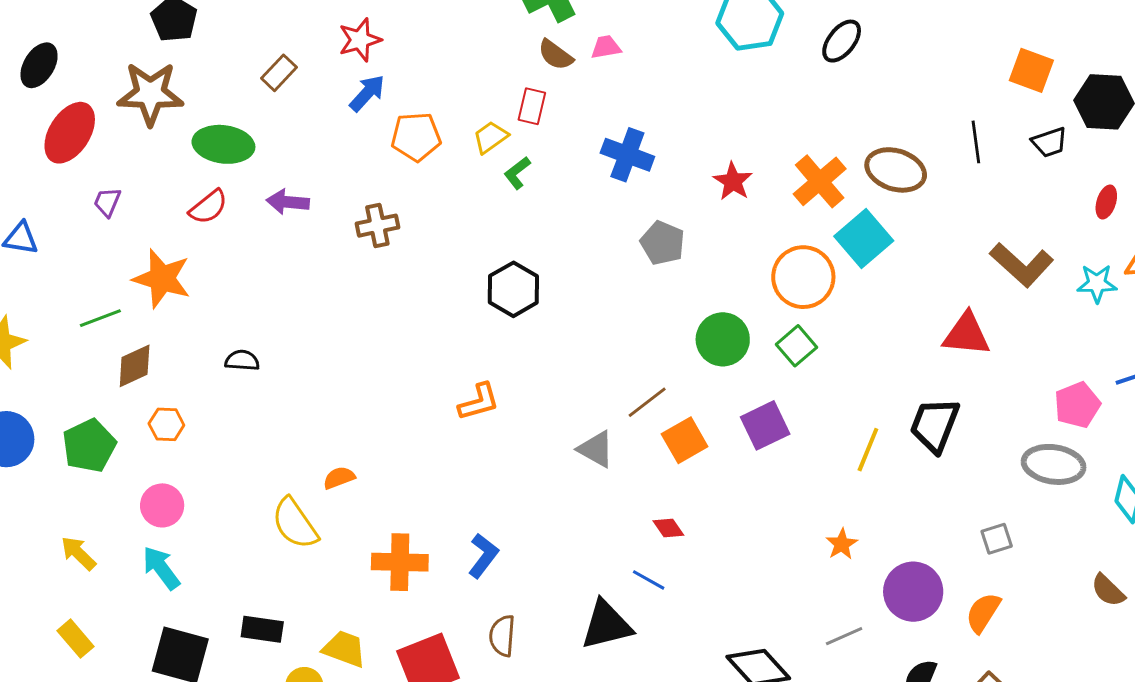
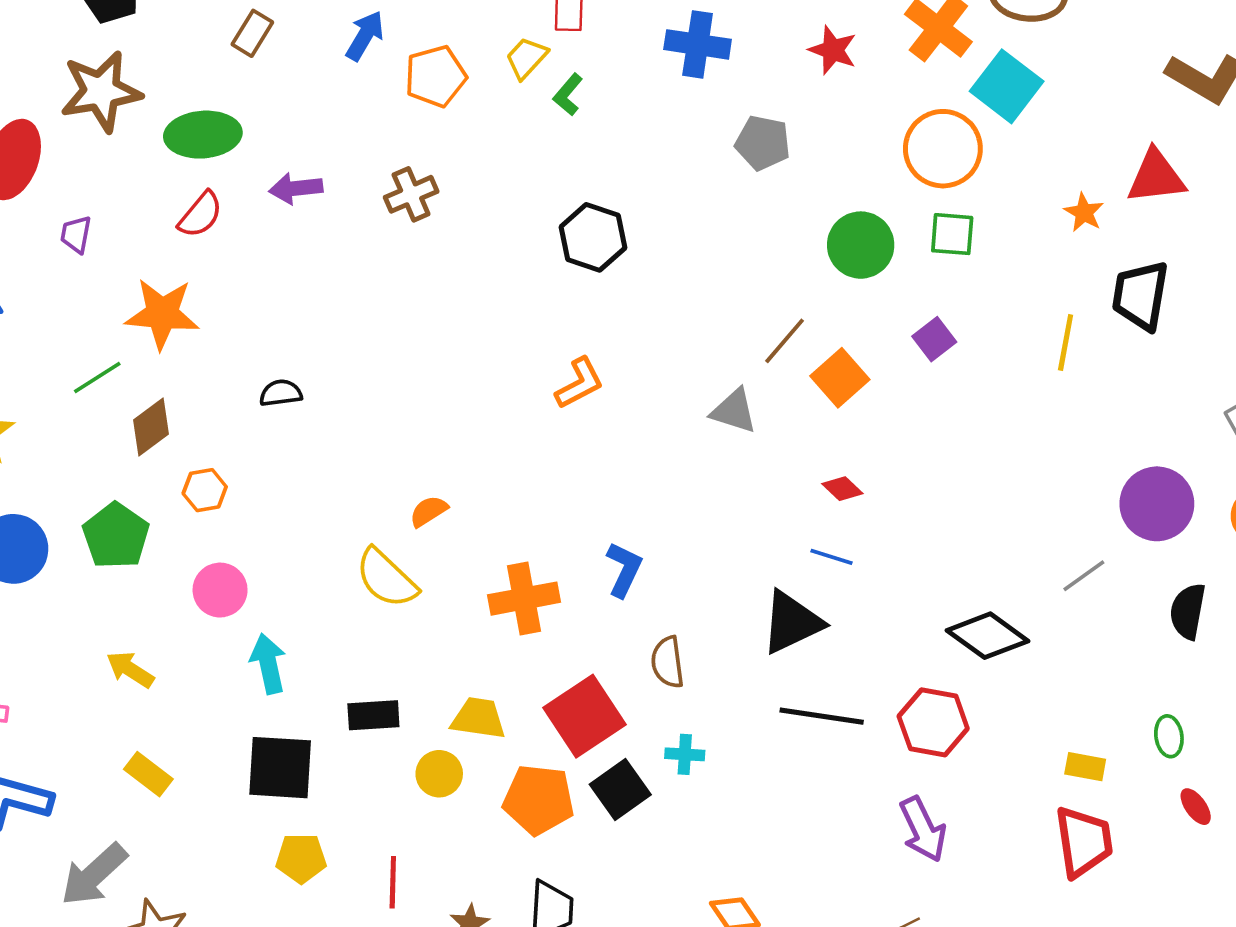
green square: (797, 346) -> (952, 234), turned -33
purple square: (765, 425) -> (934, 339), size x0.7
orange star: (842, 544) -> (1084, 212), moved
cyan arrow: (161, 568) -> (268, 664), moved, turned 36

